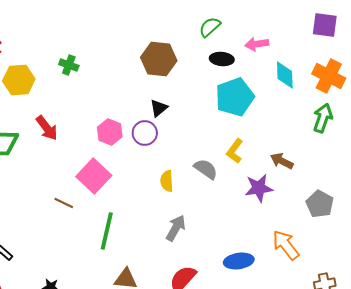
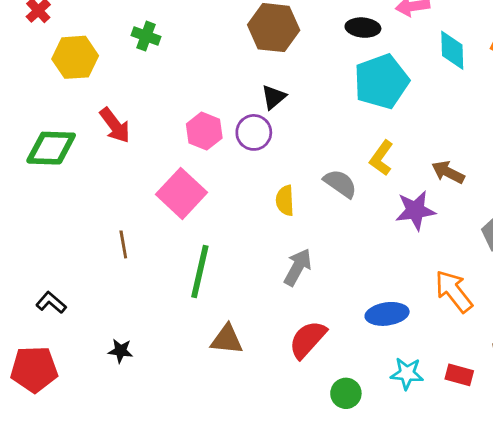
brown line: (64, 203) -> (123, 244), moved, turned 54

